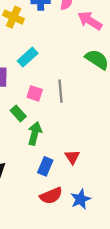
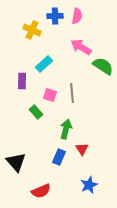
pink arrow: (90, 21) -> (81, 47), moved
green arrow: (35, 133) -> (66, 129), moved
red semicircle: (51, 196) -> (41, 191), moved

